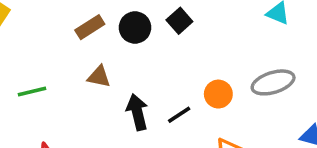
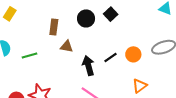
brown rectangle: (90, 27) -> (54, 27), moved, turned -49
black line: (179, 115) -> (111, 58), moved

